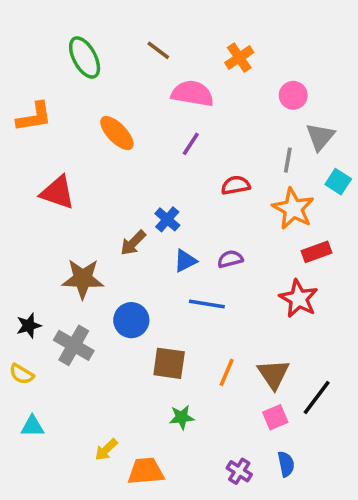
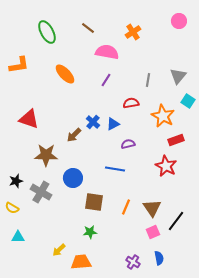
pink circle: (293, 95) -> (179, 21), moved
gray line: (288, 160) -> (148, 80), moved
red triangle: (58, 192) -> (29, 119), moved
blue triangle: (185, 261) -> (113, 124), moved
green star: (182, 417) -> (90, 232), moved

